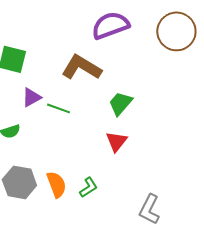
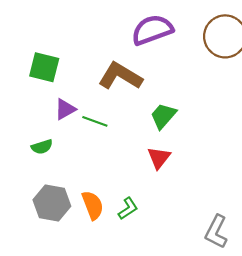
gray L-shape: (149, 209) -> (216, 232), moved

